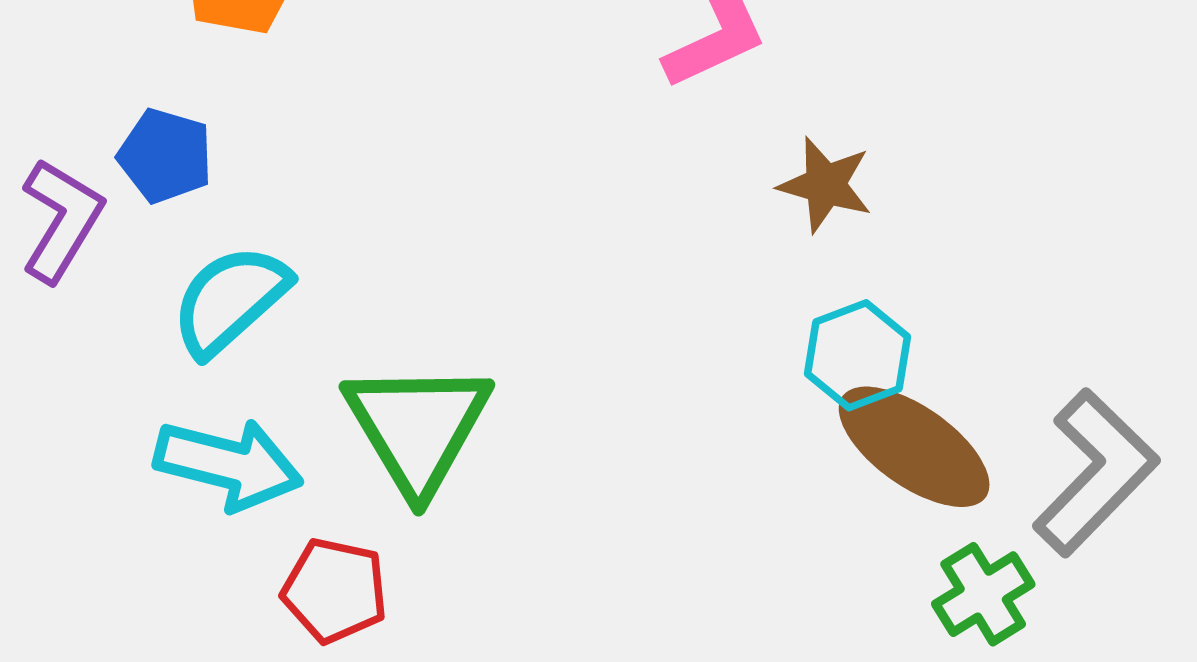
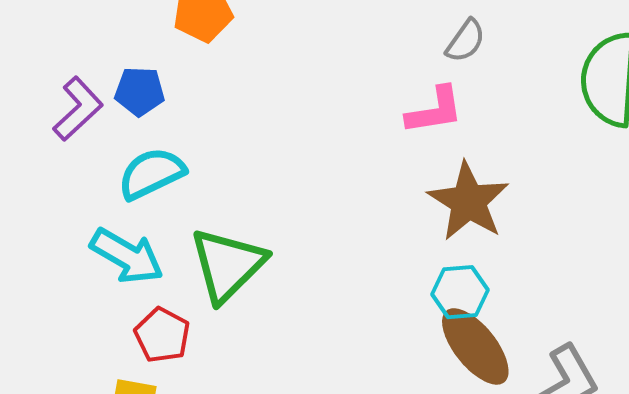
blue pentagon: (165, 156) -> (140, 91), turned -30
brown star: (825, 185) -> (468, 201), size x1.6

